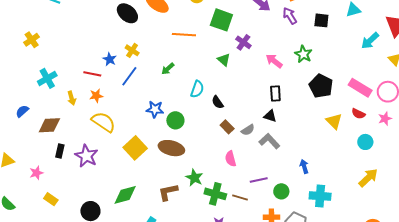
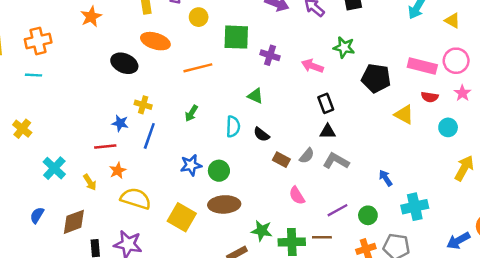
green triangle: (224, 60) -> (255, 96), moved

